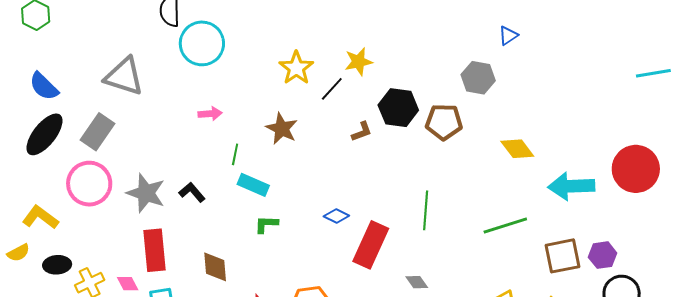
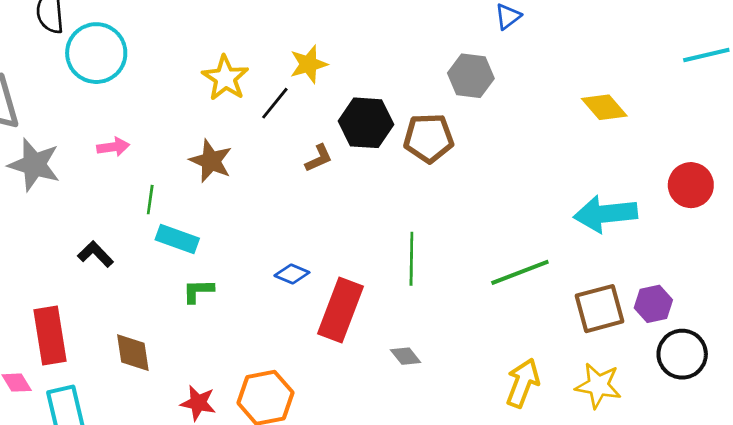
yellow diamond: (517, 149) -> (604, 107), moved
red circle: (636, 169) -> (691, 185), size x0.7
gray star: (146, 193) -> (34, 165), moved

